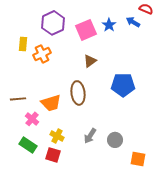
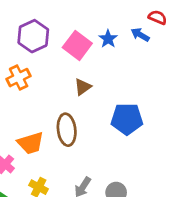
pink square: (86, 30) -> (77, 45), turned -30

